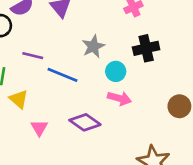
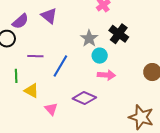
gray star: (93, 46) -> (89, 38), moved
black cross: (146, 48) -> (119, 34), turned -30
blue line: (62, 75) -> (60, 66), turned -70

